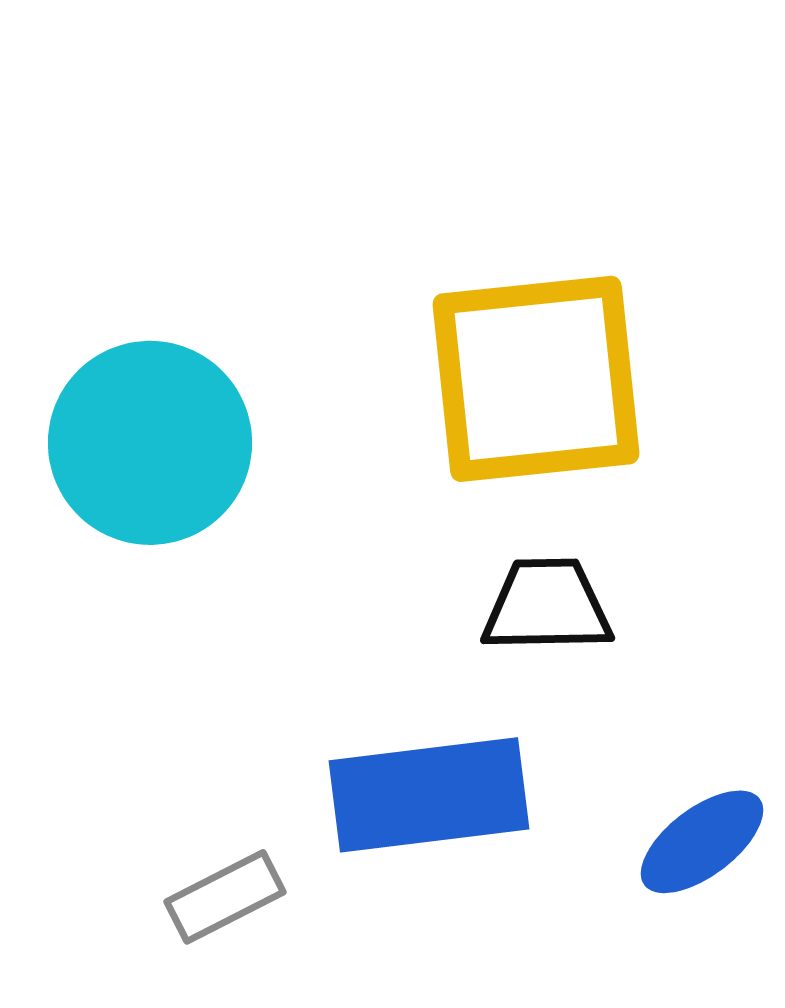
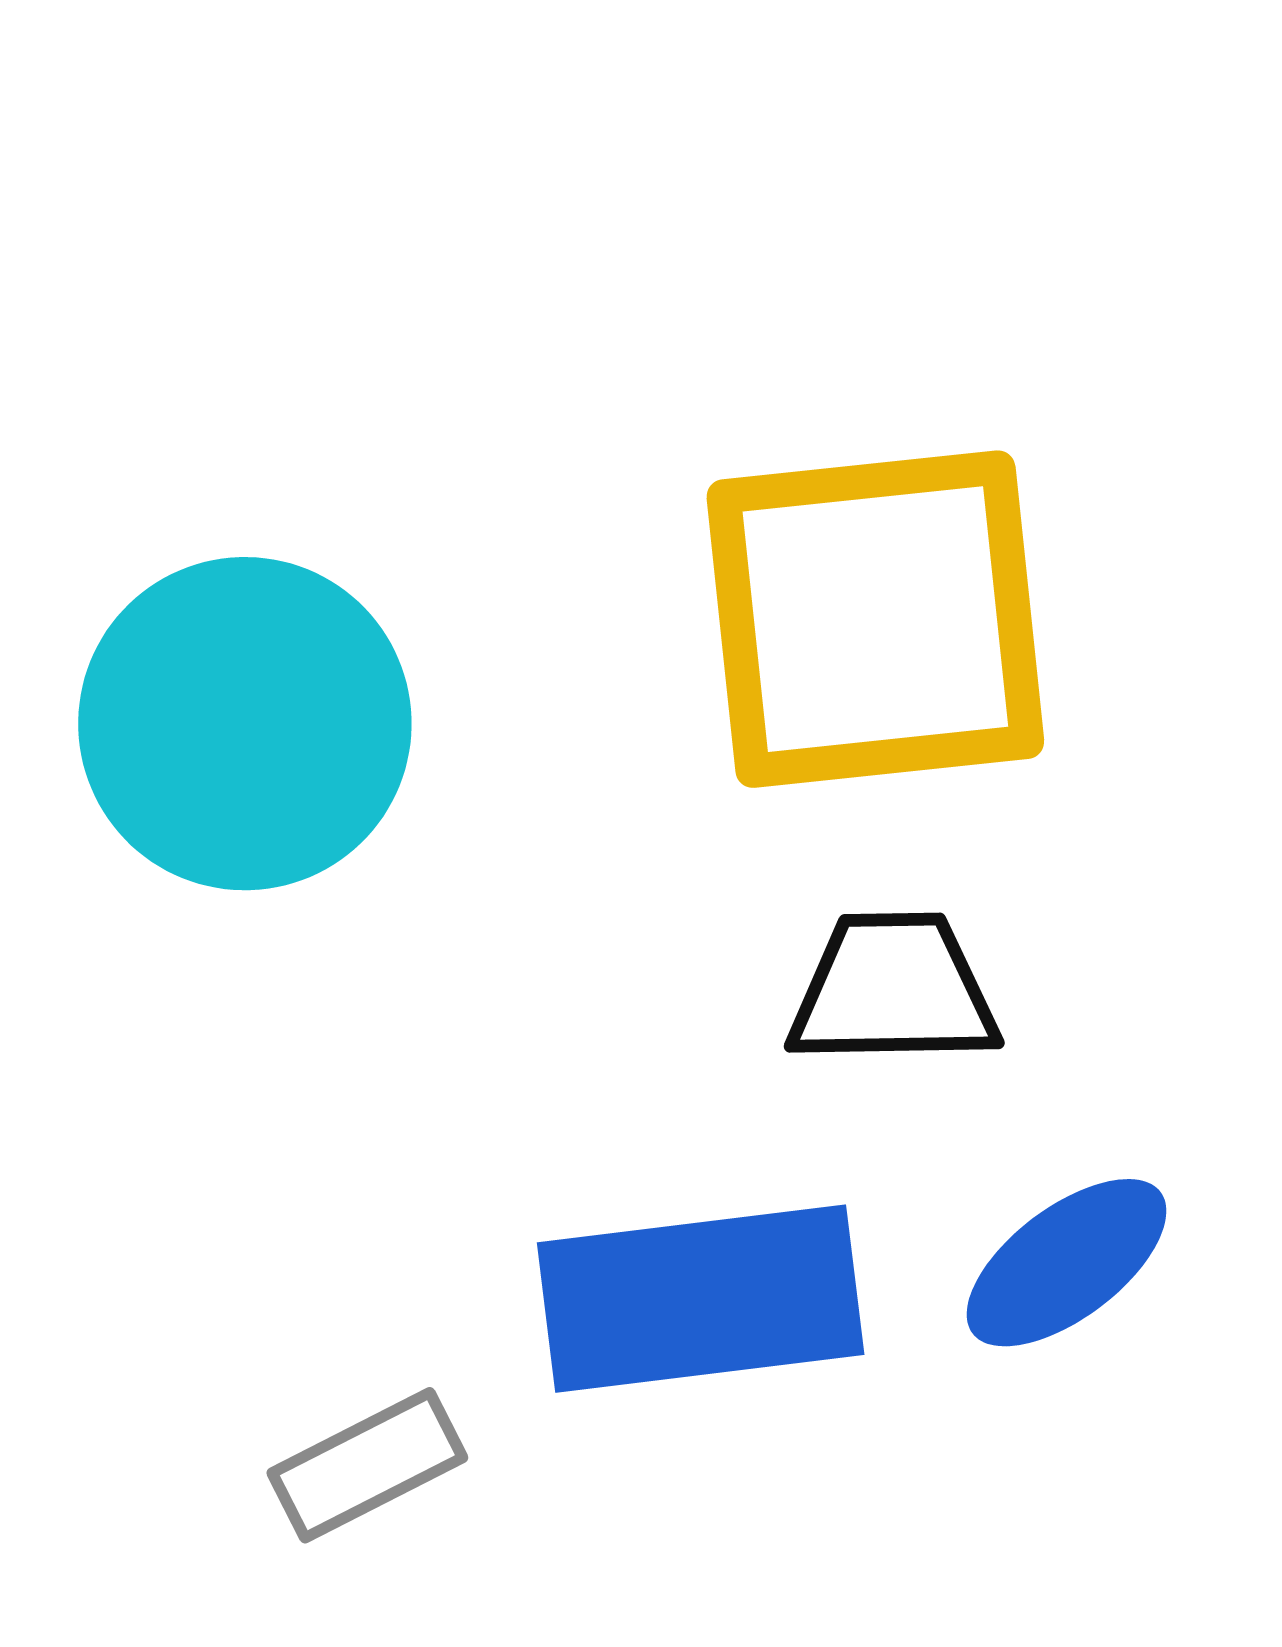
blue ellipse: (702, 842) -> (1067, 1263), moved

